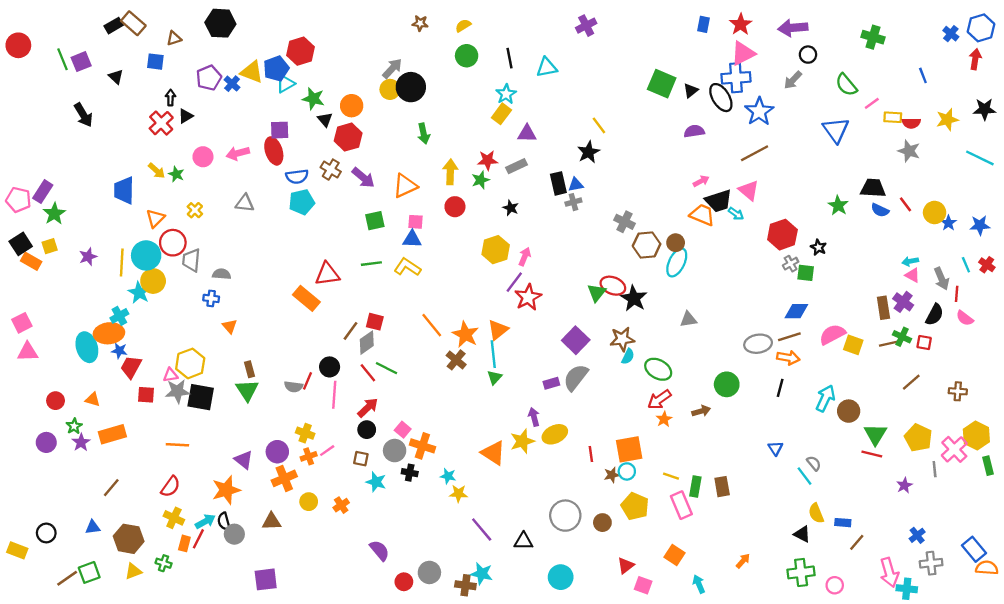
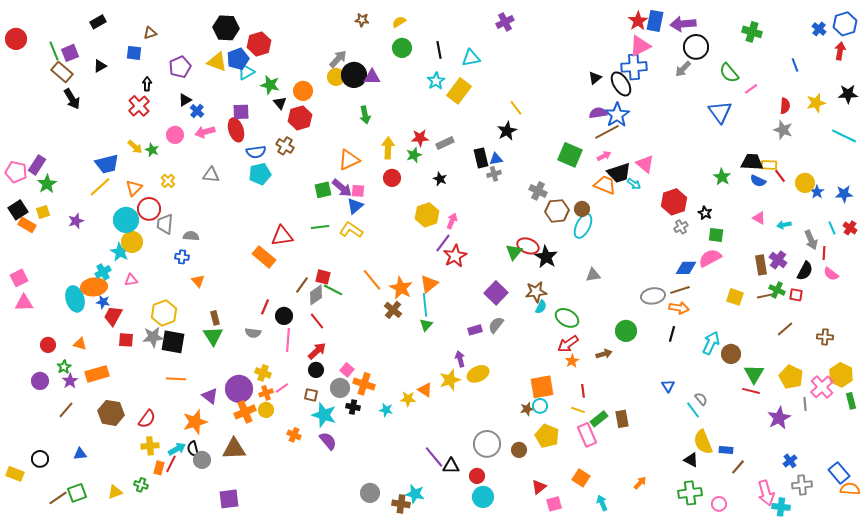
brown rectangle: (133, 23) -> (62, 72), moved
black hexagon: (220, 23) -> (226, 28), moved
blue rectangle: (703, 24) -> (655, 21), moved, size x1.5
black circle: (808, 55) -> (696, 47), size x1.6
black triangle: (116, 77) -> (100, 66), turned 48
blue cross: (232, 84) -> (197, 111), moved
green square: (662, 84) -> (570, 155), moved
blue star: (759, 111) -> (617, 115), moved
yellow rectangle: (501, 114) -> (459, 91), moved, size x1.4
black triangle: (186, 116) -> (185, 100), moved
yellow rectangle: (893, 117) -> (769, 165), moved
red semicircle: (911, 123) -> (785, 106), turned -84
purple triangle: (527, 134) -> (372, 77), moved
brown line: (755, 153) -> (607, 132), moved
purple arrow: (363, 178) -> (342, 188), moved
blue trapezoid: (124, 190) -> (107, 164), turned -105
blue triangle: (412, 239) -> (355, 206), turned -42
yellow line: (122, 262) -> (100, 187), moved, turned 45
green square: (806, 273) -> (716, 235), moved
pink triangle: (912, 275) -> (759, 218), moved
pink semicircle: (832, 334) -> (710, 258), moved
green line: (386, 368) -> (333, 290), moved
pink triangle: (170, 375) -> (131, 280), moved
gray semicircle: (576, 377) -> (496, 325), size x0.7
red line: (307, 381) -> (265, 307), moved
orange line: (177, 445) -> (176, 379), moved
purple circle: (277, 452) -> (239, 389), size x1.4
orange triangle: (493, 453) -> (425, 390), size x0.7
red line: (591, 454) -> (583, 391), moved
cyan star: (376, 482) -> (324, 415), size x1.4
purple star: (904, 485) -> (779, 418), size x1.6
green rectangle: (695, 487) -> (599, 419), turned 42
brown line: (111, 488) -> (66, 410), moved
yellow star: (458, 494) -> (408, 399), moved
yellow circle: (309, 502) -> (266, 410), moved
orange cross: (341, 505) -> (294, 435), turned -32
yellow semicircle: (816, 513) -> (703, 442), size x1.4
yellow cross: (174, 518) -> (150, 446), turned -30
brown triangle: (272, 521) -> (234, 449), size x1.4
purple line: (482, 530) -> (434, 457), moved
brown hexagon: (129, 539) -> (111, 413), moved
purple semicircle: (379, 550) -> (328, 441), moved
red circle: (404, 582) -> (477, 476), moved
pink square: (643, 585) -> (554, 504), turned -35

